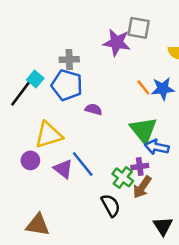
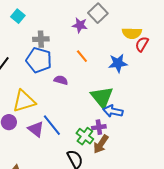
gray square: (139, 28) -> (98, 13), turned 36
purple star: (117, 43) -> (80, 25), size x0.7
cyan square: (35, 79) -> (18, 16), moved
orange line: (143, 87) -> (82, 56), moved

